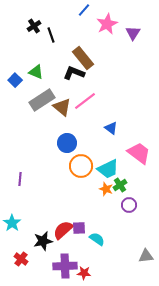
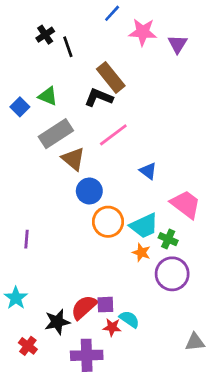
pink star: (107, 24) -> (143, 32), turned 30
brown triangle: (62, 107) -> (73, 159), moved
green cross: (120, 185) -> (168, 239), moved, turned -32
purple circle: (129, 205) -> (172, 274), size x1.6
red star: (84, 273) -> (112, 327), moved

